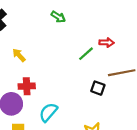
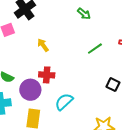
green line: (86, 54) -> (95, 49), moved

